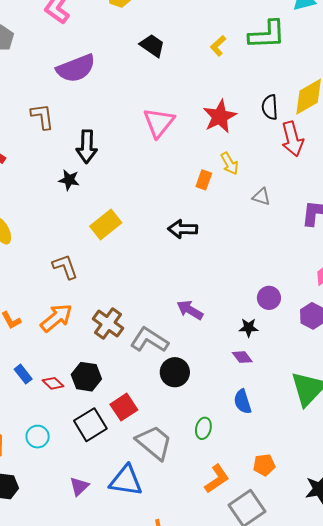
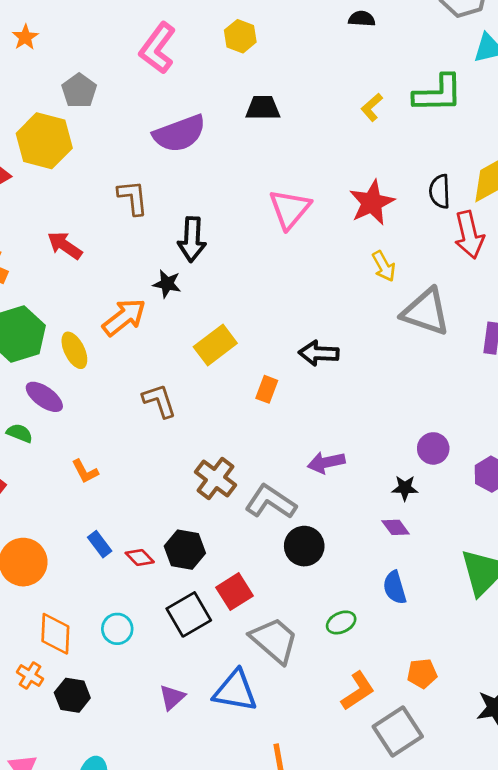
black trapezoid: (152, 46) -> (263, 108), moved, turned -36
orange rectangle: (204, 180) -> (267, 389), moved
gray triangle: (261, 197) -> (426, 312), size x2.0
purple arrow: (190, 310) -> (326, 463), turned -44
orange arrow: (56, 318) -> (124, 317), moved
green ellipse: (203, 428) -> (341, 622), turned 50

